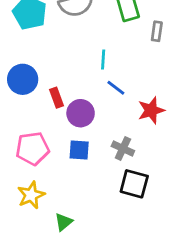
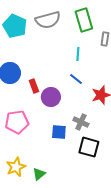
cyan line: (103, 59) -> (78, 54), moved
blue square: (79, 150) -> (59, 132), moved
yellow star: (31, 195) -> (16, 167), moved

